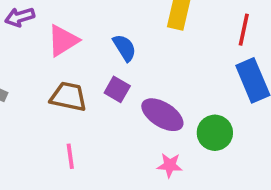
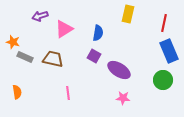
blue semicircle: (124, 48) -> (98, 33), turned 42
brown trapezoid: (68, 97) -> (53, 59), moved
green circle: (215, 133) -> (163, 80), moved

